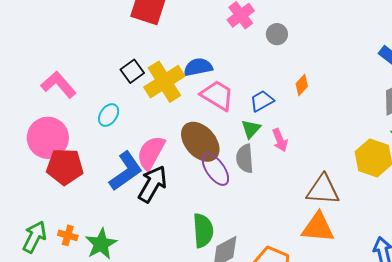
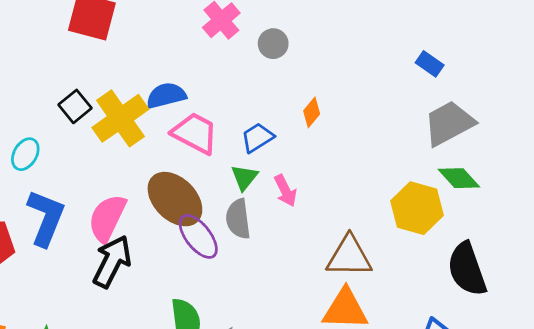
cyan ellipse: (109, 115) -> (25, 154), moved
blue L-shape: (126, 171) -> (46, 218), moved, turned -30

